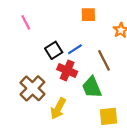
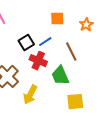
orange square: (88, 15) -> (57, 19), moved

